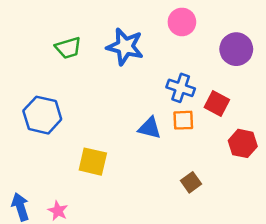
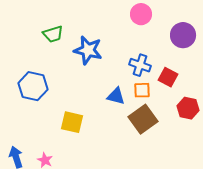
blue star: (125, 47) -> (88, 50), moved
brown square: (191, 182) -> (143, 119), moved, size x1.8

